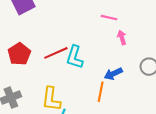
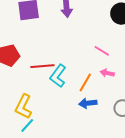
pink arrow: (122, 37) -> (107, 73), turned -80
orange line: (101, 92) -> (85, 83), moved

